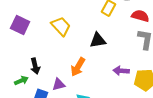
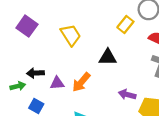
black arrow: (35, 66) -> (35, 73), turned 91
purple triangle: (59, 84) -> (57, 83), moved

